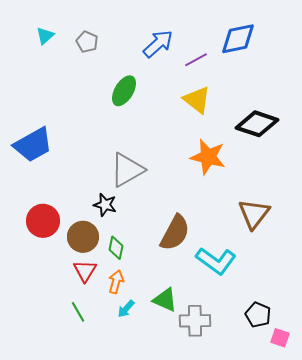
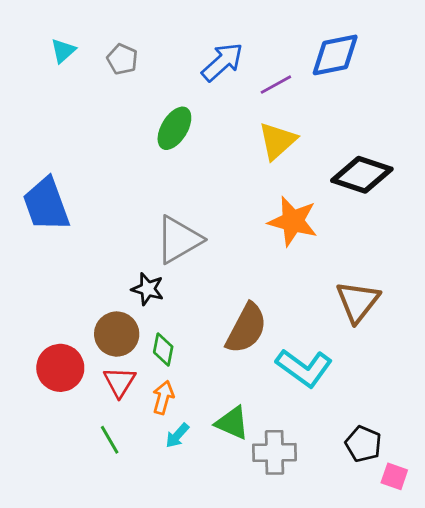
yellow triangle: (197, 100) -> (277, 141), turned 40
blue trapezoid: (33, 145) -> (46, 204), turned 99
red circle: (43, 221) -> (60, 368), moved

